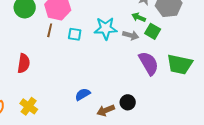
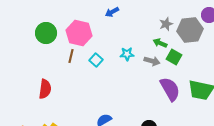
cyan star: (106, 28) -> (127, 54), size x0.6
cyan square: (75, 34) -> (96, 60), turned 32

